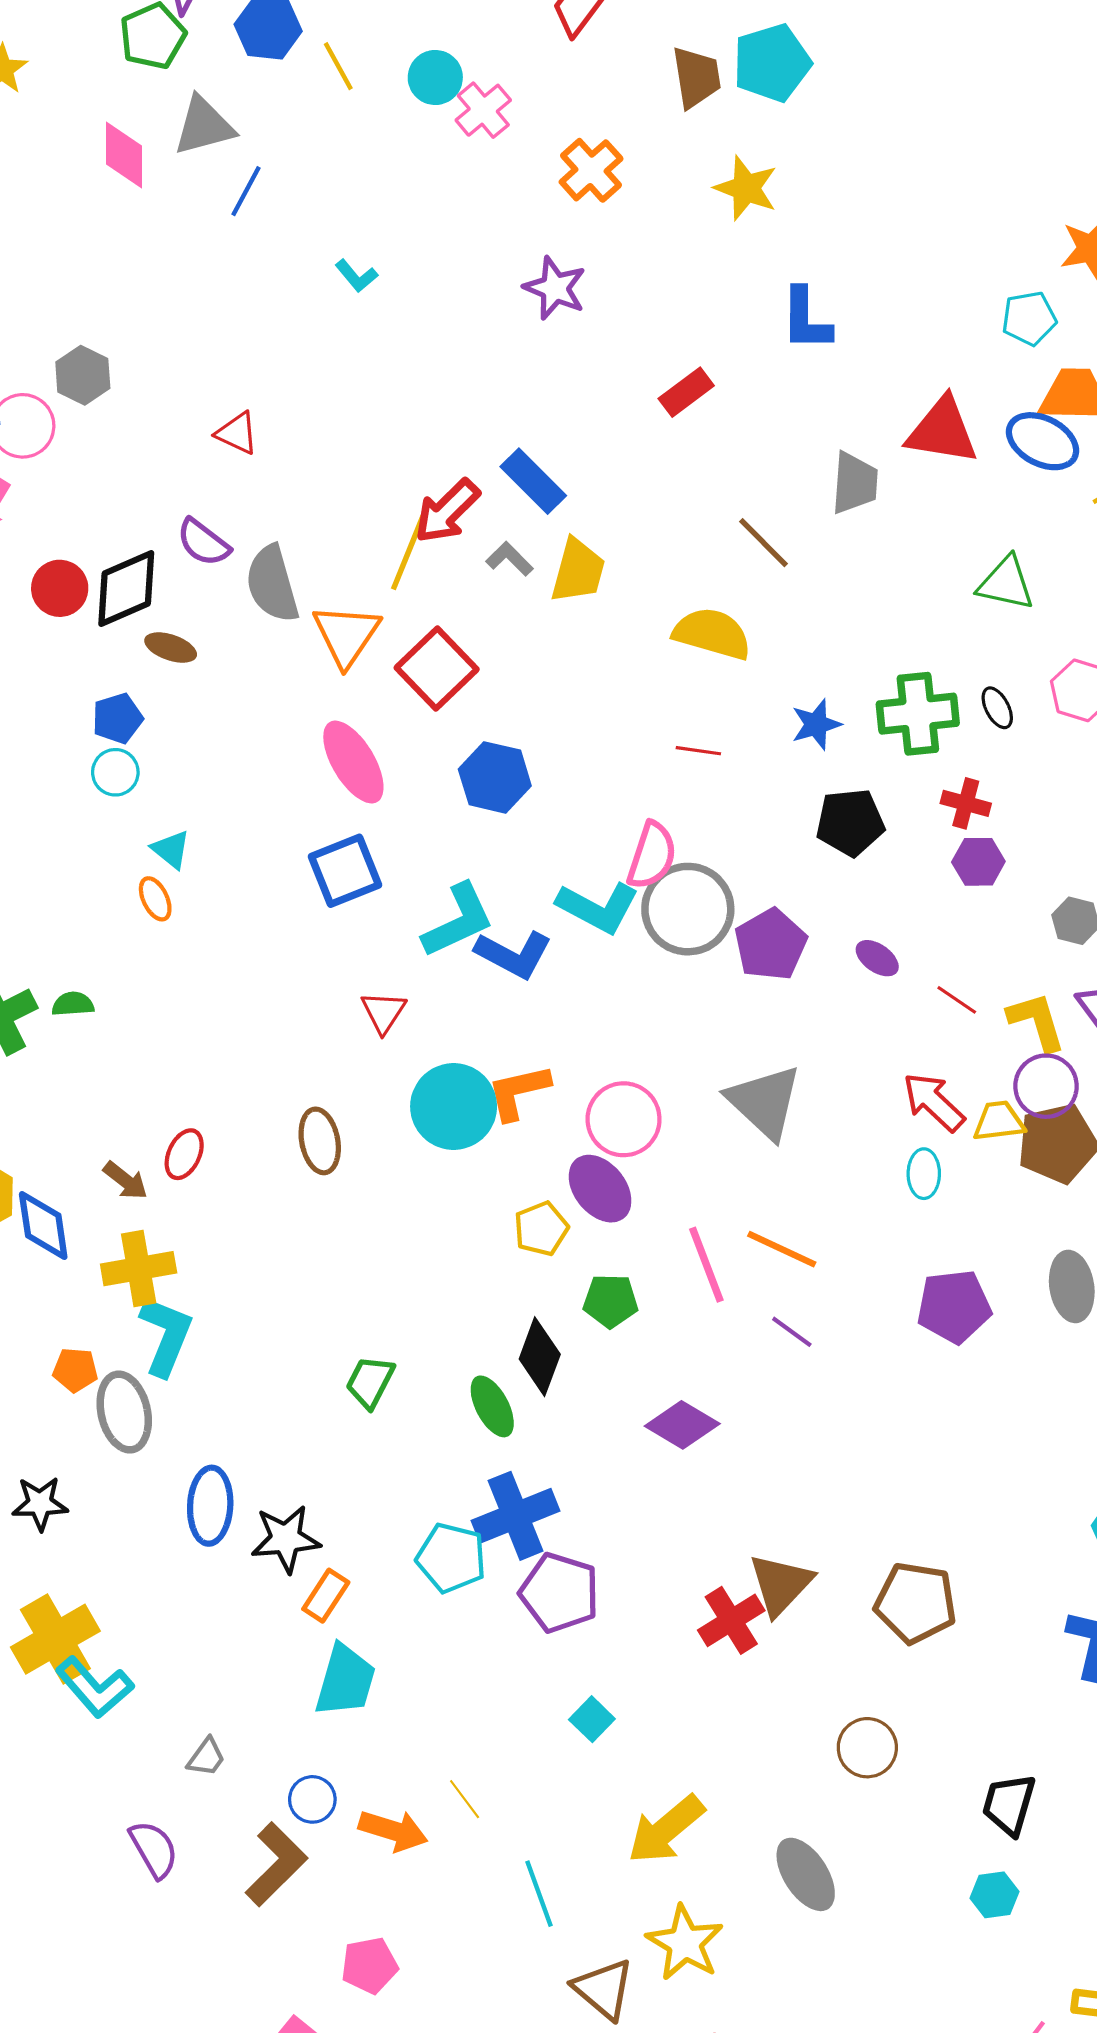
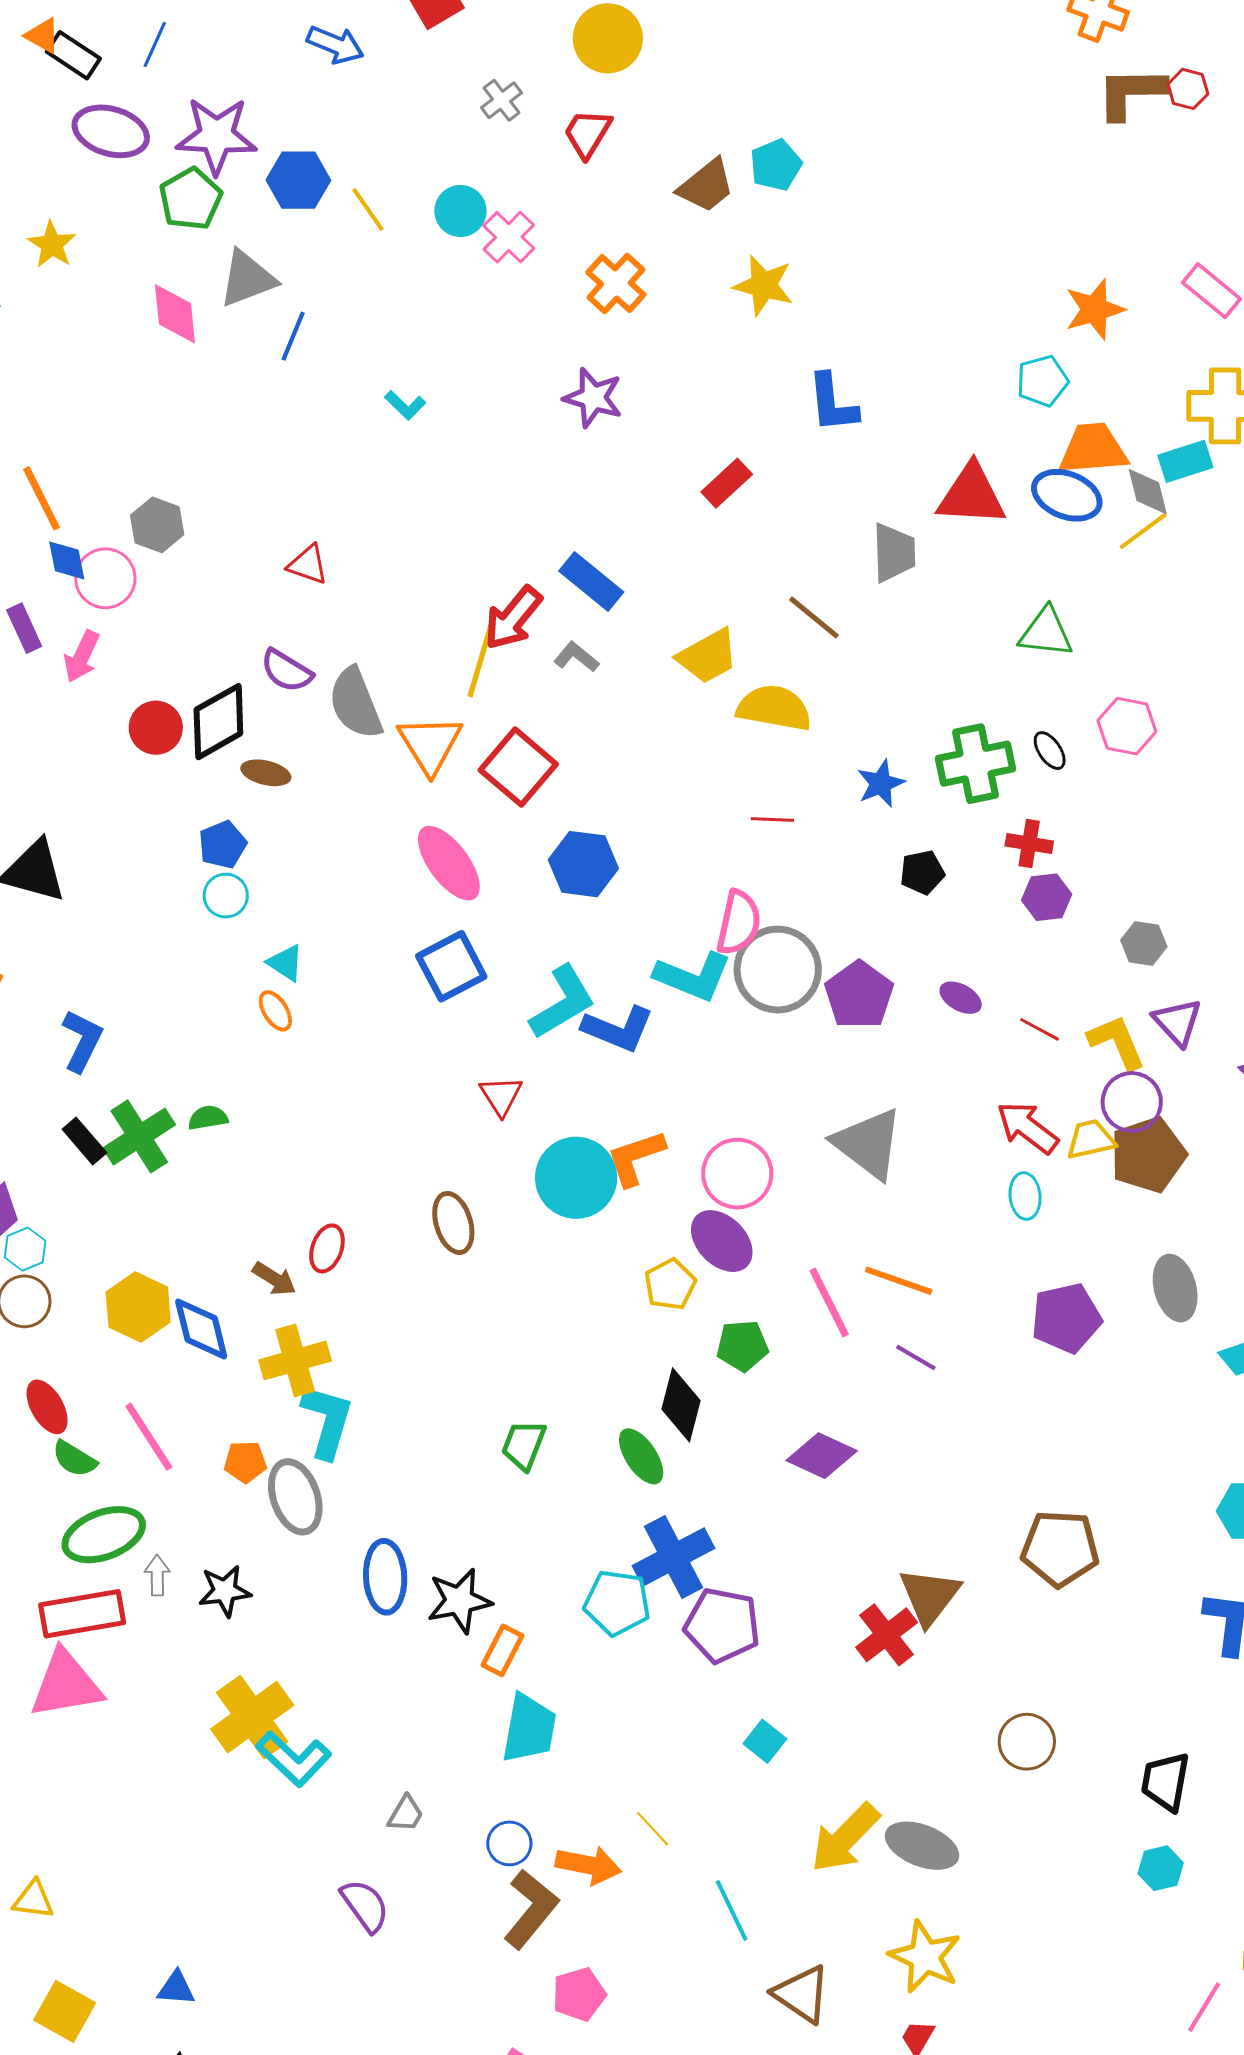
cyan pentagon: (772, 63) -> (776, 165), size x0.7
brown trapezoid: (696, 77) -> (706, 186), turned 66
yellow trapezoid: (578, 571) -> (708, 656), moved, turned 52
black pentagon: (850, 822) -> (922, 872), size x0.7
brown pentagon: (916, 1603) -> (1060, 1548), moved
brown L-shape: (276, 1864) -> (531, 1909), moved
gray ellipse: (806, 1874) -> (922, 1846), moved, turned -30
yellow star: (685, 1943) -> (925, 1957), moved

